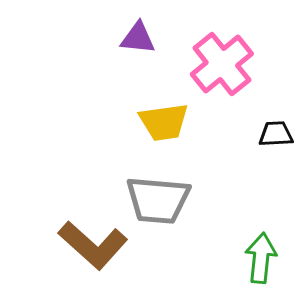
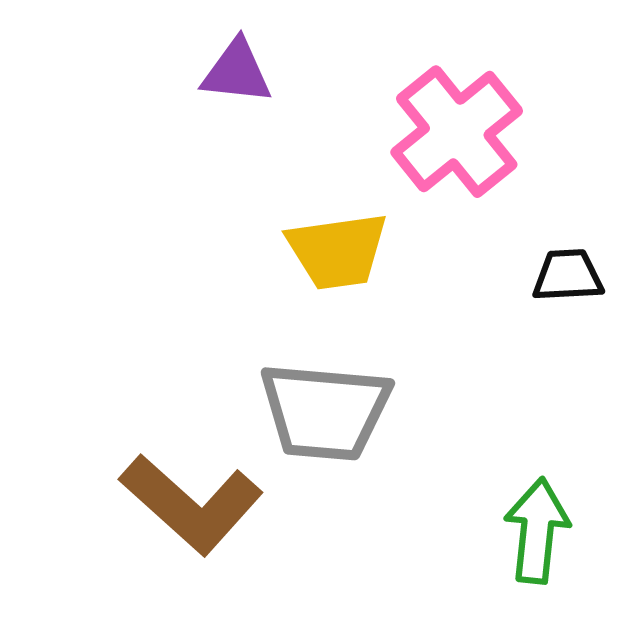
purple triangle: (138, 38) -> (237, 72), moved

